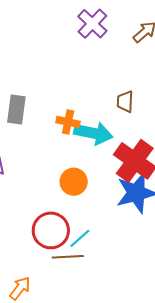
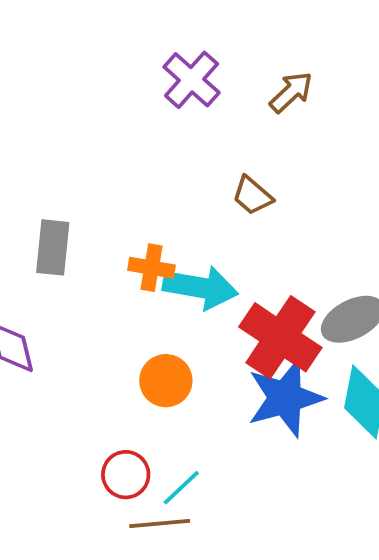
brown trapezoid: (125, 102) -> (252, 196), moved, turned -50
red circle: (51, 230) -> (126, 475), size x0.7

